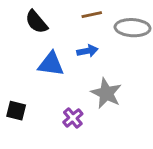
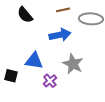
blue arrow: (87, 51) -> (60, 35), size x1.5
blue triangle: (51, 64) -> (34, 61), moved

